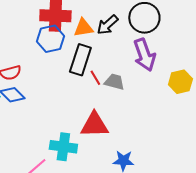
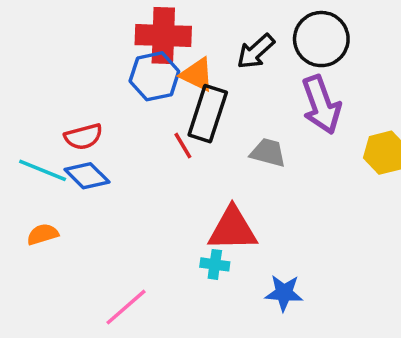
orange triangle: (83, 28) -> (197, 75), moved, turned 35
red line: (95, 78) -> (183, 146), moved
cyan cross: (63, 147) -> (215, 264), moved, size x0.6

